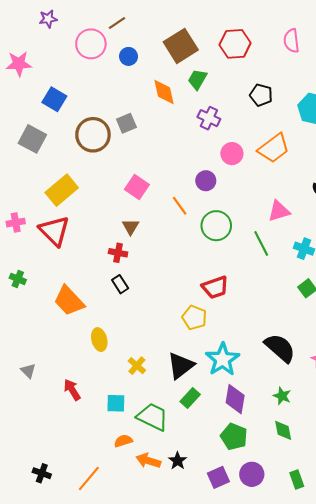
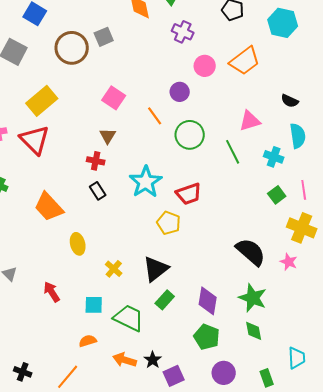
cyan star: (223, 359) -> (146, 182), moved
green star: (282, 396) -> (253, 298), size x1.6
orange semicircle: (123, 441) -> (88, 341), moved
purple square: (218, 477) -> (174, 376), moved

